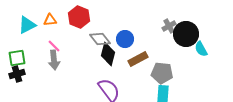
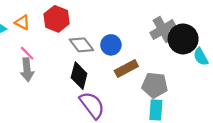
orange triangle: (50, 20) -> (22, 22), turned 32
gray cross: (169, 26) -> (163, 30), size x1.5
black diamond: (108, 54) -> (79, 76), moved

